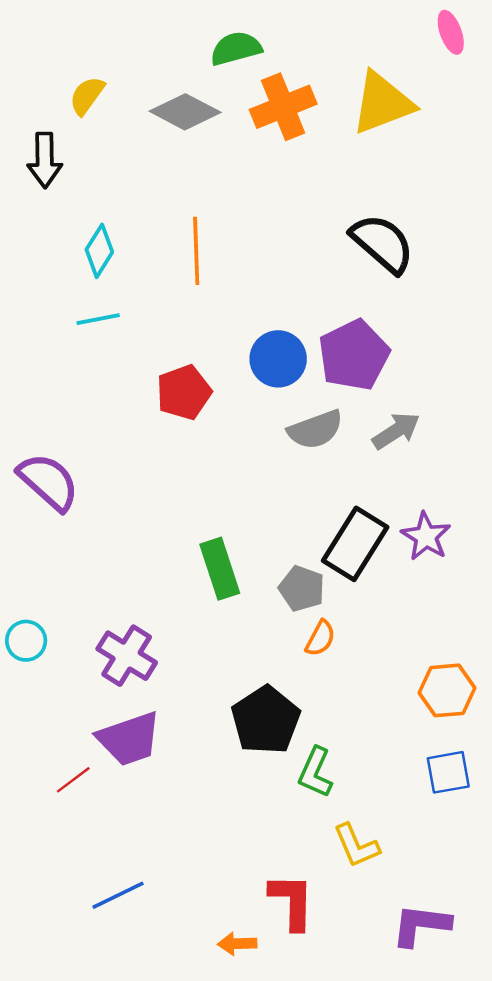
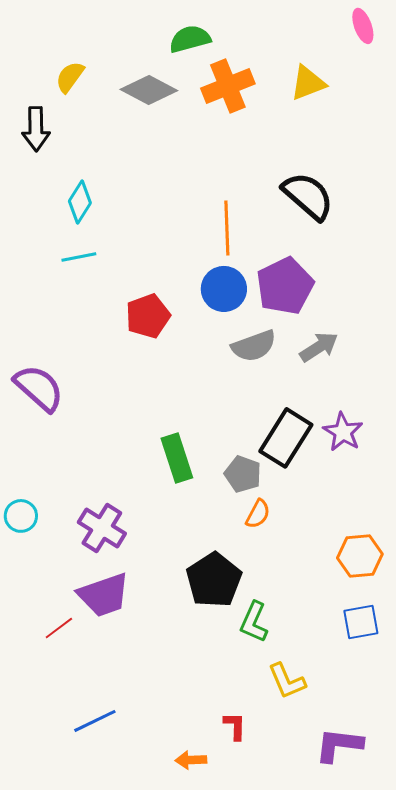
yellow triangle: (382, 103) -> (308, 83), size x0.7
orange line: (196, 251) -> (227, 228), moved
red L-shape: (292, 901) -> (235, 726), size x0.6

